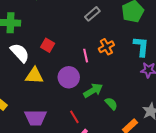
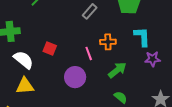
orange cross: (106, 47) -> (108, 42), turned 35
yellow triangle: (34, 76) -> (25, 86), moved
green arrow: (93, 90) -> (117, 70), moved

